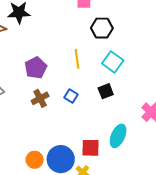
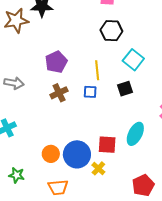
black hexagon: (102, 28) -> (111, 31), moved
yellow line: (77, 59) -> (97, 70), moved
blue square: (71, 96) -> (90, 92), turned -32

